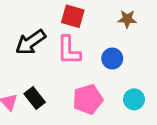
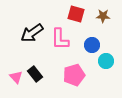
red square: (73, 16) -> (76, 14), moved
cyan circle: (134, 99) -> (106, 61), moved

